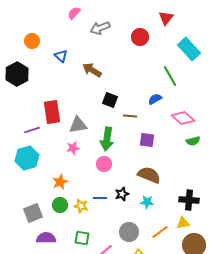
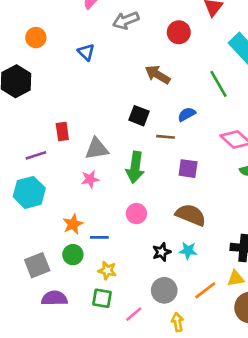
blue triangle: (61, 56) -> (86, 52), moved
brown arrow: (92, 70) -> (158, 75), moved
blue semicircle: (155, 99) -> (187, 114), moved
red rectangle: (52, 112) -> (62, 132), size x0.6
pink circle: (104, 164) -> (136, 214), moved
black star: (122, 194) -> (162, 252), moved
blue line: (100, 198) -> (99, 237), moved
yellow star: (81, 206) -> (107, 270), moved

